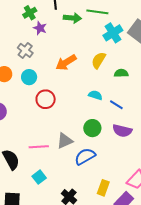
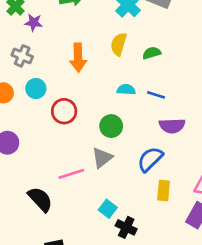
orange arrow: (66, 62) -> (78, 58), turned -45
green circle: (92, 128) -> (111, 126), moved
blue semicircle: (85, 156) -> (150, 159), moved
cyan square: (39, 177) -> (108, 209), moved
yellow rectangle: (103, 188) -> (164, 191), moved

